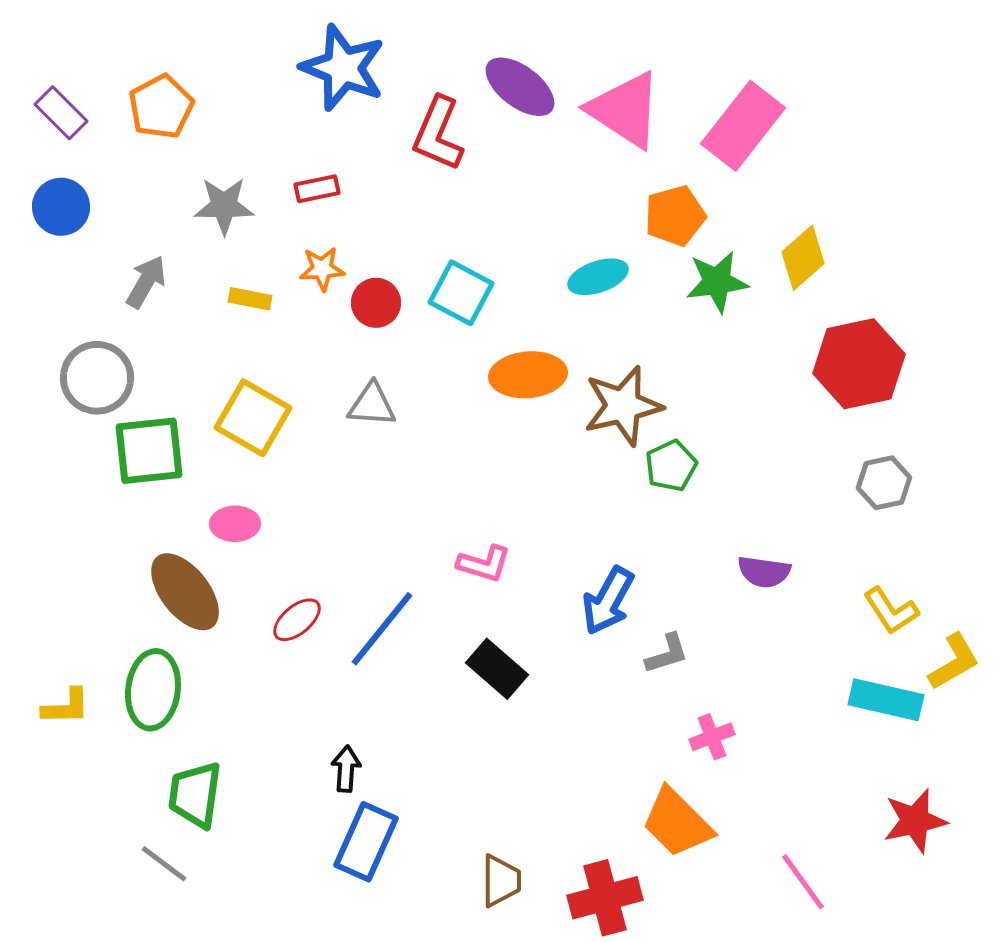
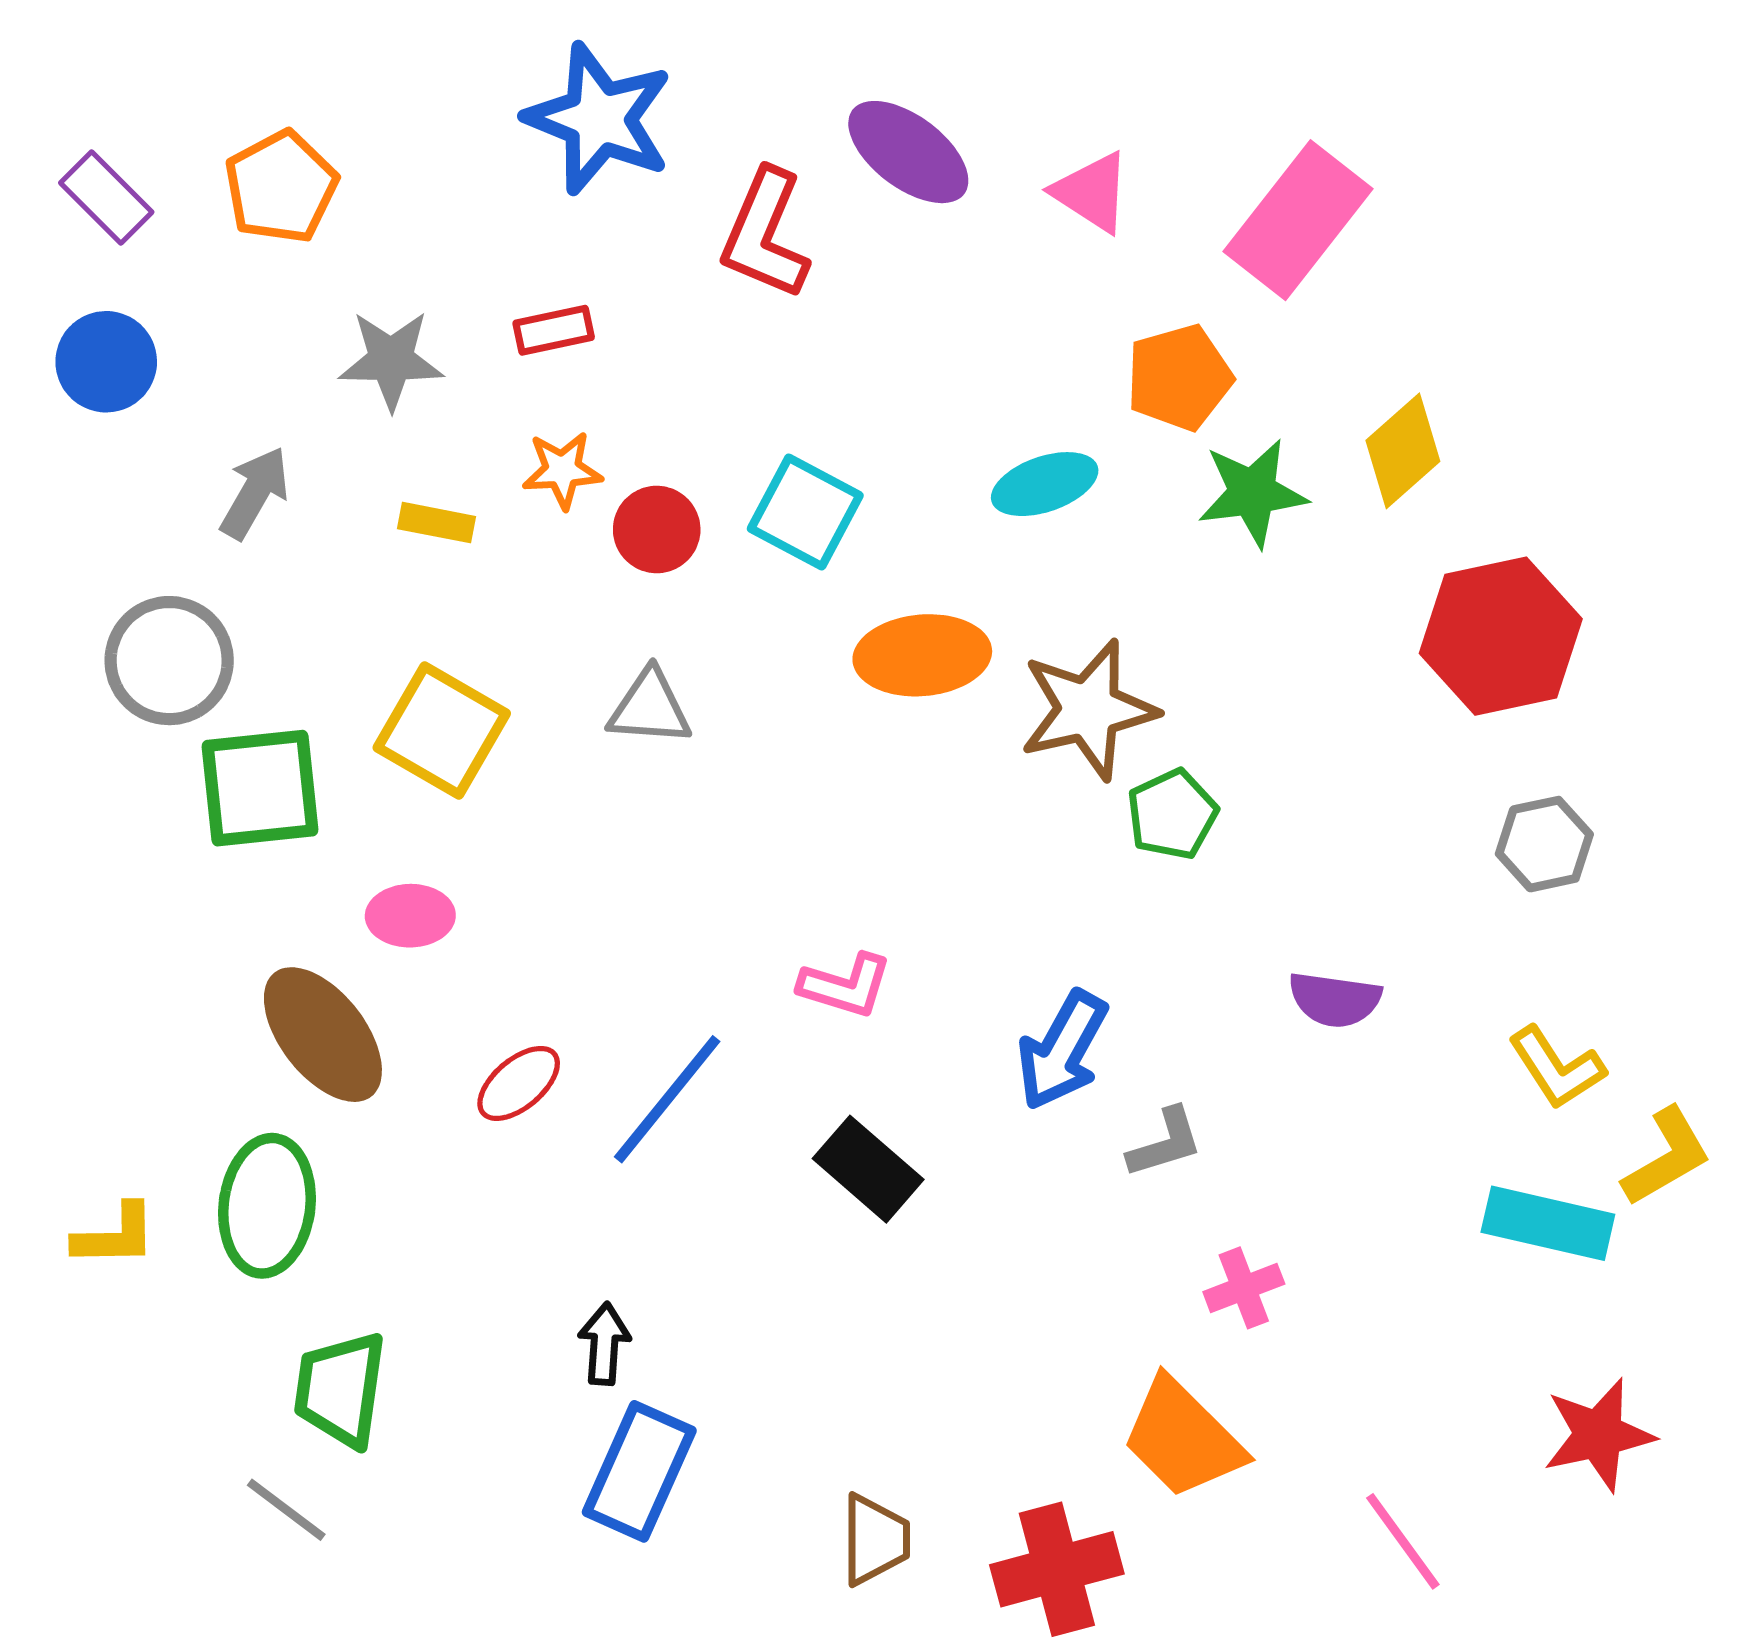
pink triangle: (625, 110) -> (1092, 192), size x0.6

